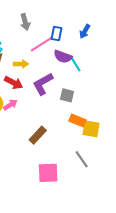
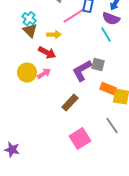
purple semicircle: (63, 57) -> (111, 19), moved
purple L-shape: (43, 84) -> (82, 71), moved
pink square: (48, 173) -> (80, 139), turned -30

